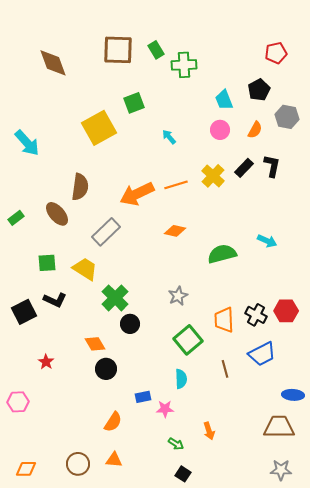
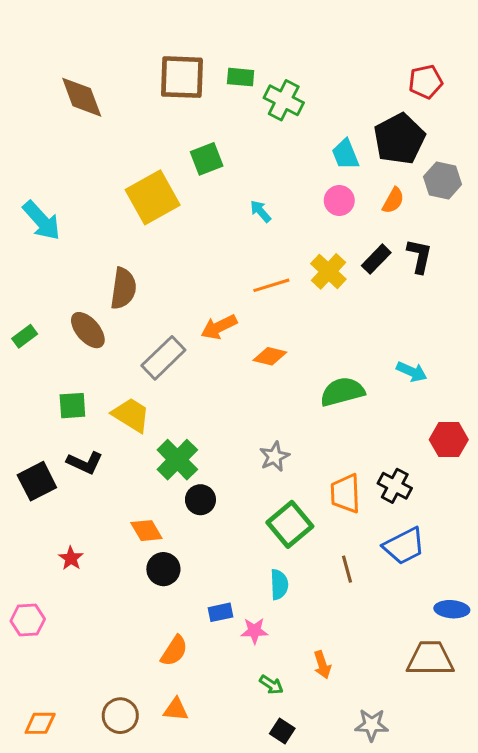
green rectangle: (156, 50) -> (241, 77), turned -54
green cross: (184, 65) -> (284, 100), turned 30
black pentagon: (259, 90) -> (399, 139), size x1.5
orange arrow: (137, 194) -> (219, 327), moved, size x0.7
red hexagon: (286, 311) -> (449, 440), moved
gray star: (281, 470) -> (372, 725), moved

